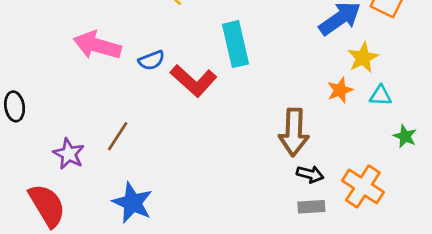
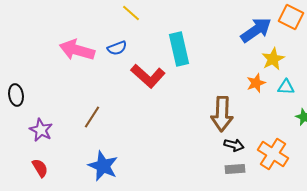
blue semicircle: (151, 60) -> (117, 48), moved
purple star: (69, 154) -> (41, 130), moved
red semicircle: (47, 205) -> (40, 168), size x0.6

